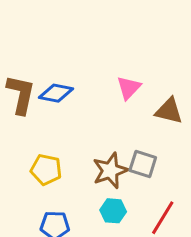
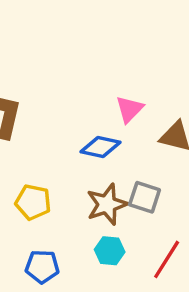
blue diamond: (56, 93) -> (101, 147), moved

